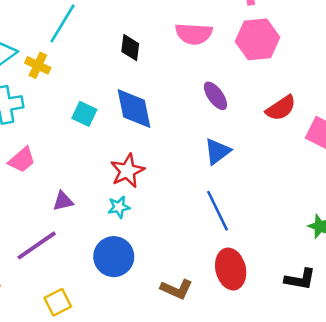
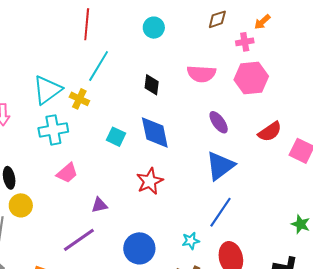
blue triangle: (217, 151) -> (220, 166), size x1.4
cyan star: (119, 207) -> (191, 241), moved
blue line: (218, 211) -> (220, 212), turned 60

